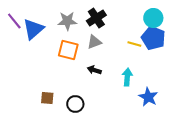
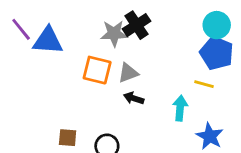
gray star: (67, 21) -> (114, 33), moved
blue triangle: (33, 29) -> (48, 41), turned 45
gray triangle: (94, 42) -> (128, 73), moved
yellow line: (134, 44) -> (204, 84), moved

